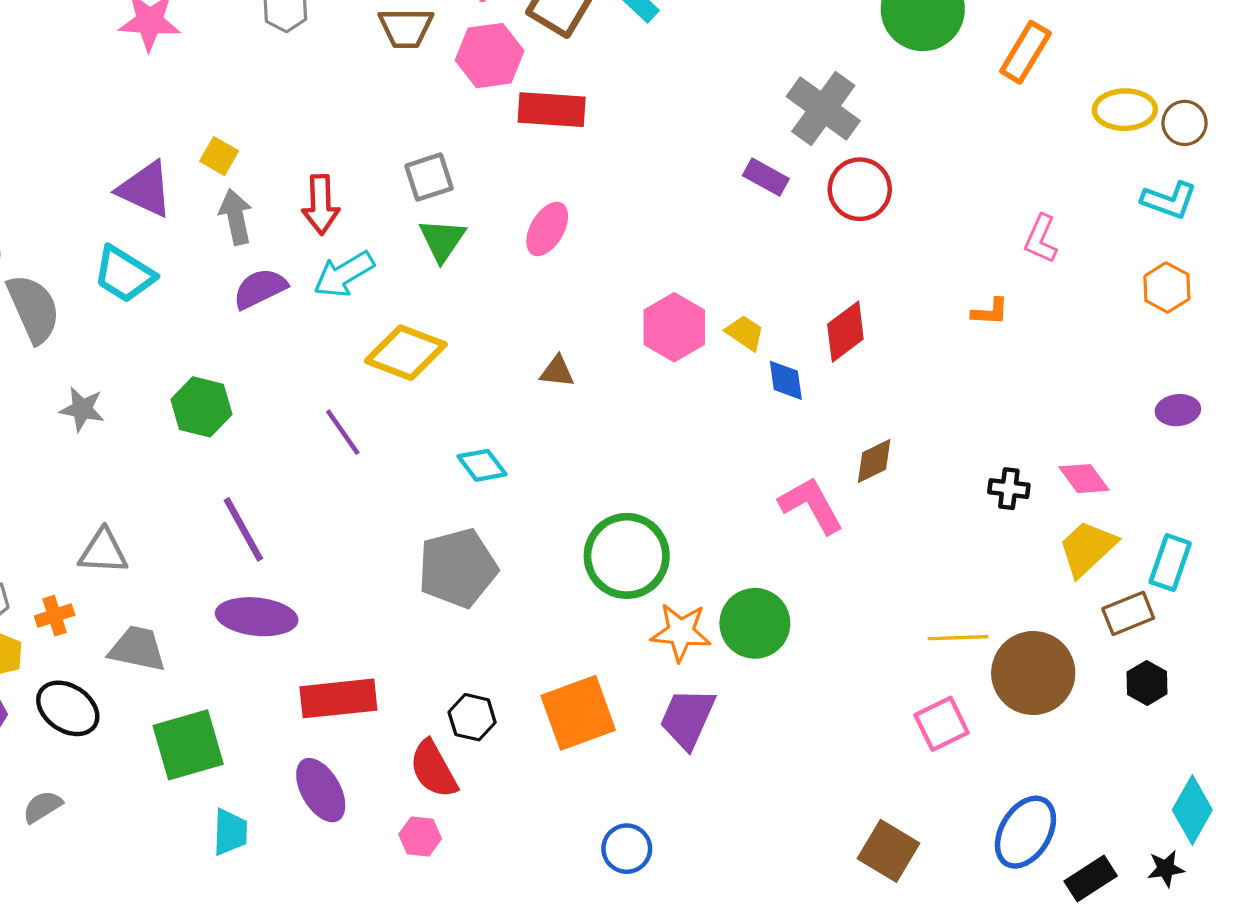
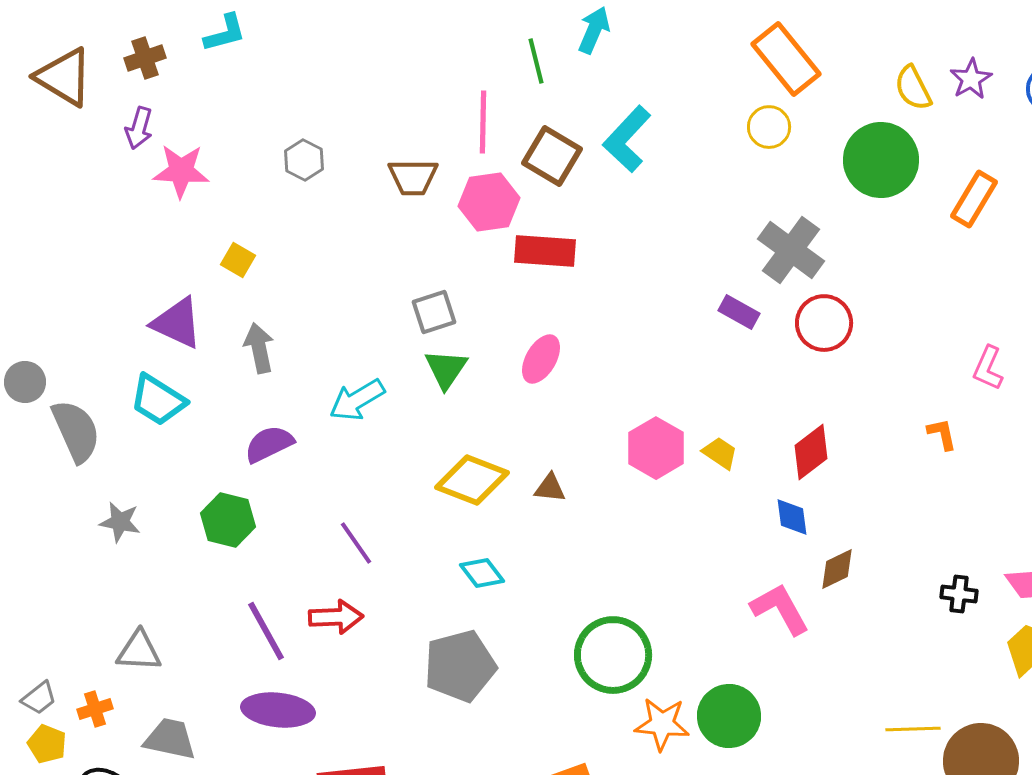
yellow square: (219, 156) -> (238, 260), moved
red arrow: (321, 205) -> (336, 617), moved, turned -90
purple semicircle: (260, 289) -> (269, 444), moved
orange L-shape: (990, 312) -> (942, 434), turned -105
yellow diamond: (406, 353) -> (472, 480), moved
blue diamond: (786, 380) -> (792, 517), moved

